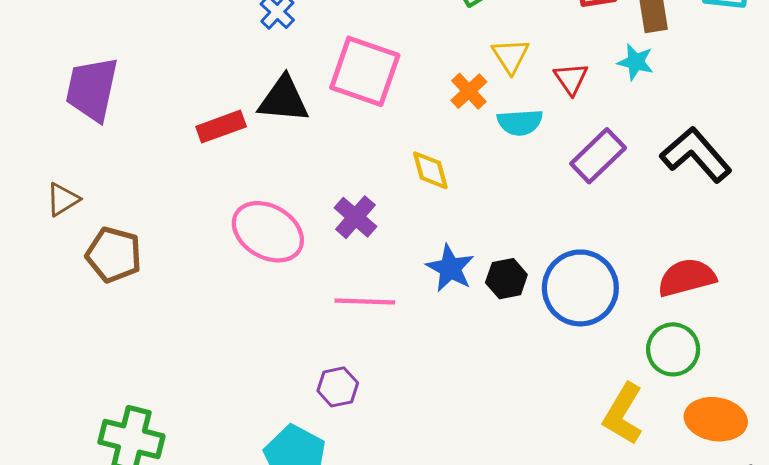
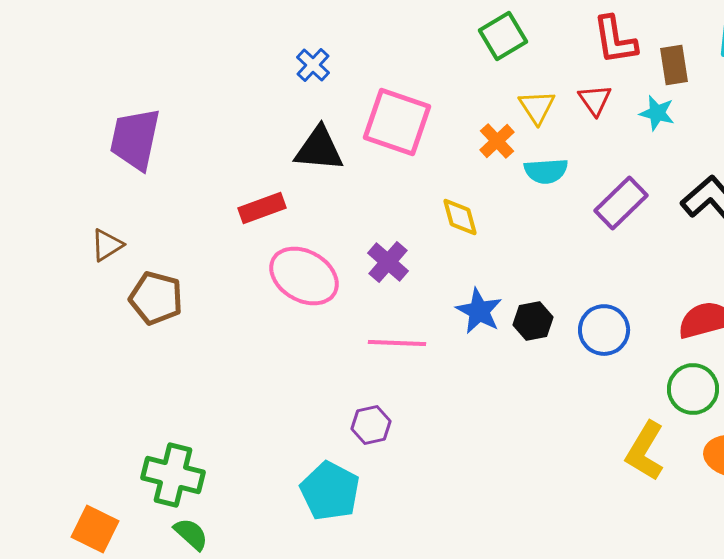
red triangle: (571, 79) -> (595, 100), moved
red rectangle: (221, 127) -> (262, 208), moved
blue circle: (580, 288) -> (604, 330), size x0.7

